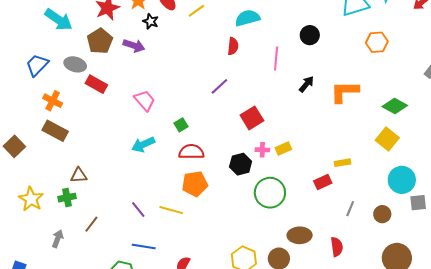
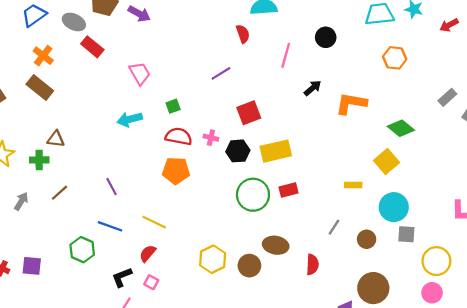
red semicircle: (233, 46) -> (243, 34), turned -36
yellow rectangle: (283, 149) -> (276, 151), size x1.8
pink cross: (262, 150) -> (211, 138), moved
yellow rectangle: (343, 163) -> (353, 185), moved
black hexagon: (241, 164) -> (238, 151), moved
red rectangle: (323, 182) -> (288, 190), moved
yellow line: (171, 210) -> (154, 222), moved

